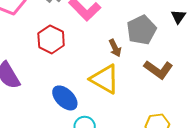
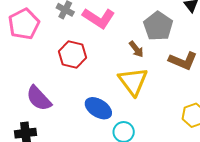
yellow triangle: (105, 79) -> (133, 81), turned 36

